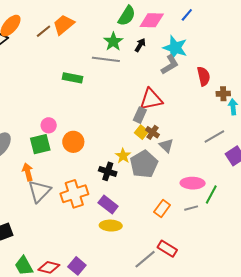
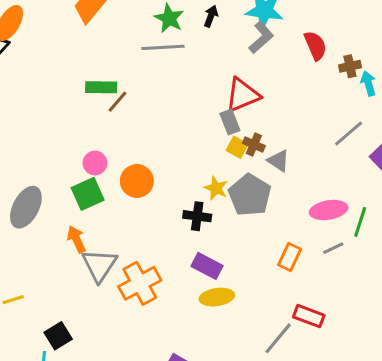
brown line: (43, 31) -> (117, 102), moved
green rectangle: (73, 78) -> (101, 87), moved
gray rectangle: (140, 115) -> (230, 122), turned -35
orange cross: (74, 194) -> (140, 283), moved

